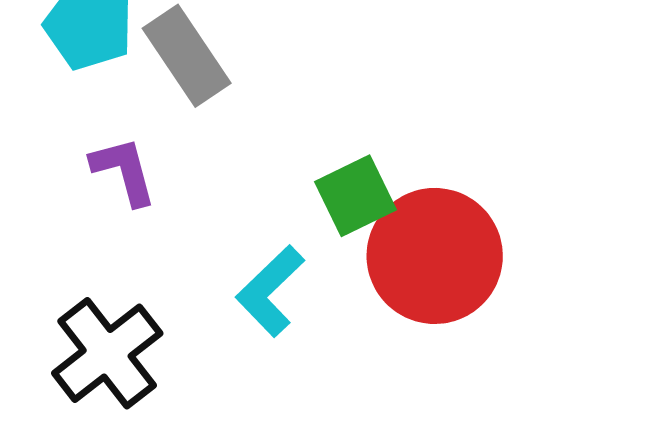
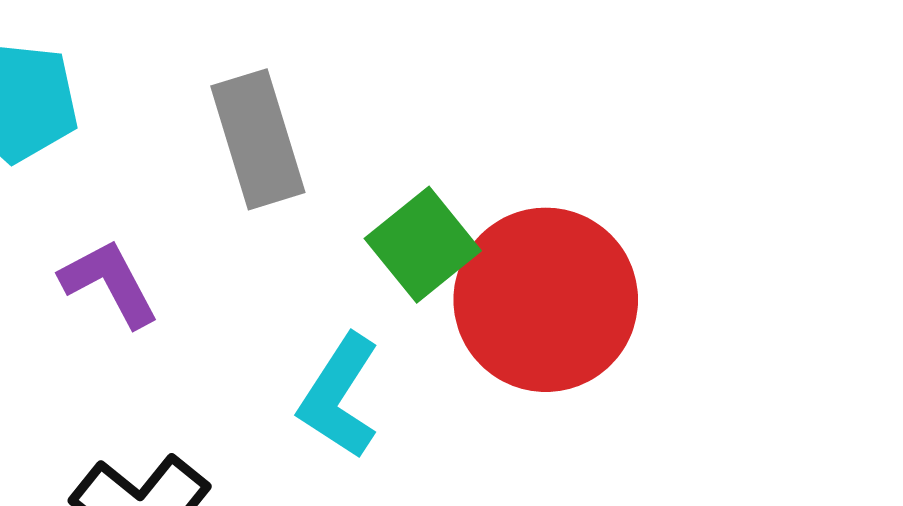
gray rectangle: (187, 56) -> (258, 139), moved, turned 30

